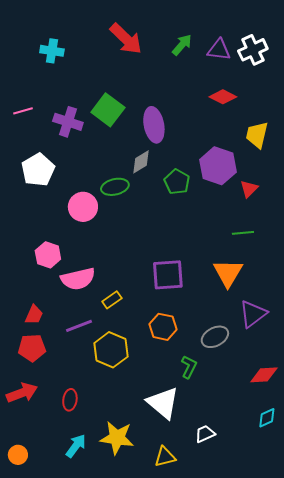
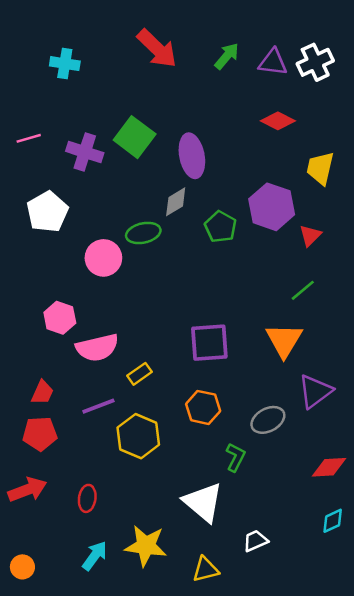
green line: (243, 233) -> (303, 290), turned -35

